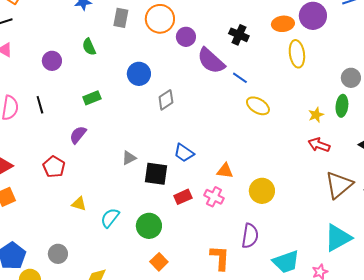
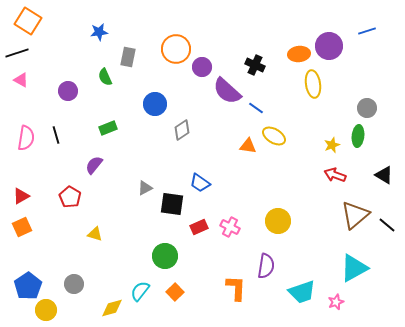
gray rectangle: (121, 18) -> (128, 57), moved
orange triangle: (225, 171) -> (248, 146), moved
cyan semicircle: (110, 218) -> (140, 291), moved

